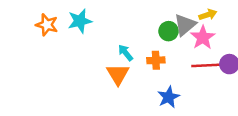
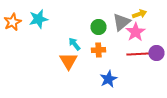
orange star: (47, 25) -> (12, 22), turned 30
green circle: (169, 31) -> (98, 27), moved

